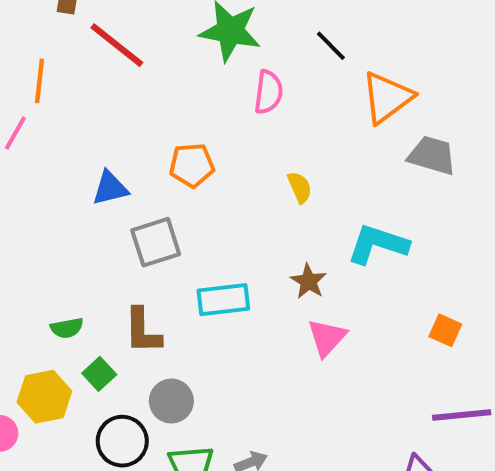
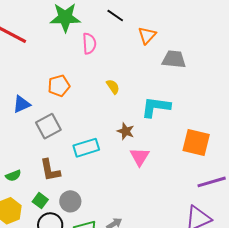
orange triangle: (387, 97) -> (147, 35), size x0.7
orange square: (445, 330) -> (196, 143), size x1.8
green square: (99, 374) -> (40, 201), moved

